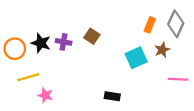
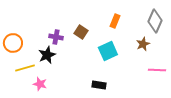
orange rectangle: (150, 25) -> (115, 21), moved
black star: (41, 43) -> (47, 55), moved, turned 30
cyan square: (136, 58) -> (108, 51), moved

